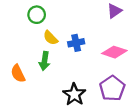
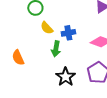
green arrow: (45, 61) -> (56, 49), moved

